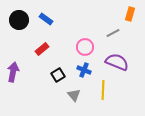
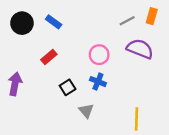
gray line: (113, 33) -> (127, 21), moved
purple semicircle: (117, 62) -> (140, 49), moved
yellow line: (103, 90) -> (136, 119), moved

